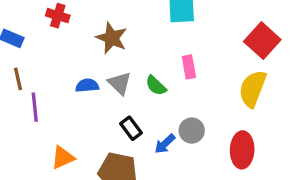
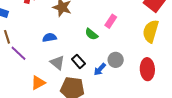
pink rectangle: (189, 67) -> (111, 21), turned 48
gray triangle: (120, 83) -> (57, 63), moved
purple line: (35, 107) -> (19, 53), turned -36

